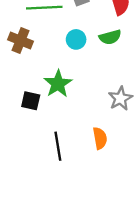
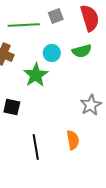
green star: (58, 84) -> (36, 75), moved

